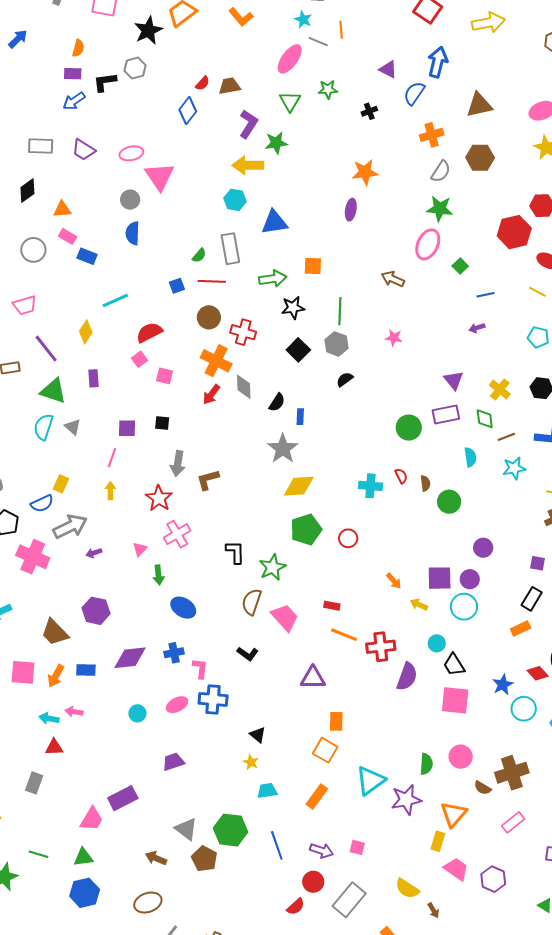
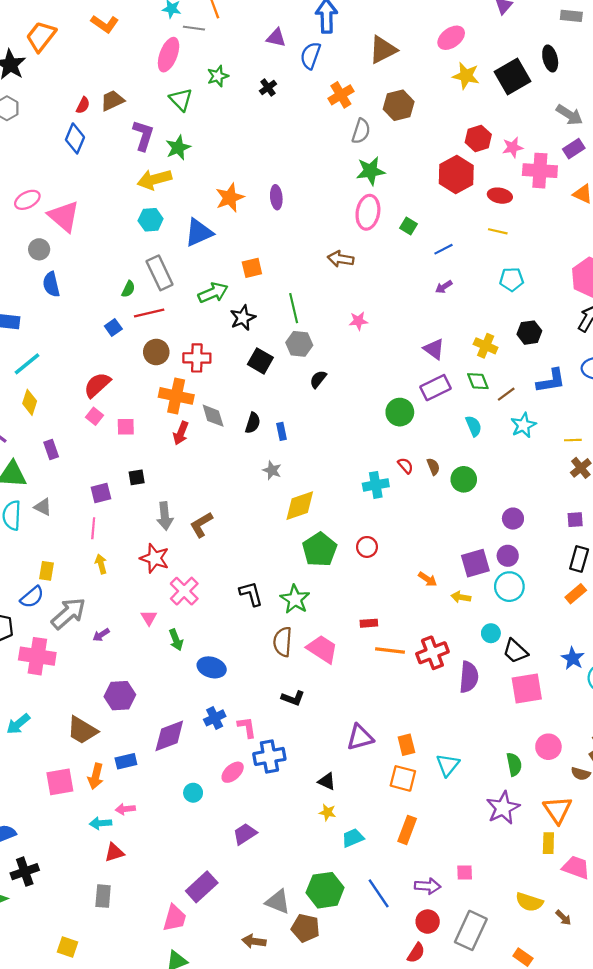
orange star: (365, 172) -> (230, 198), moved
cyan line: (115, 301) -> (27, 364), moved
gray star: (283, 449) -> (272, 470), size x0.6
purple triangle: (313, 678) -> (360, 737), moved
cyan triangle: (370, 781) -> (448, 765), moved, size x0.7

